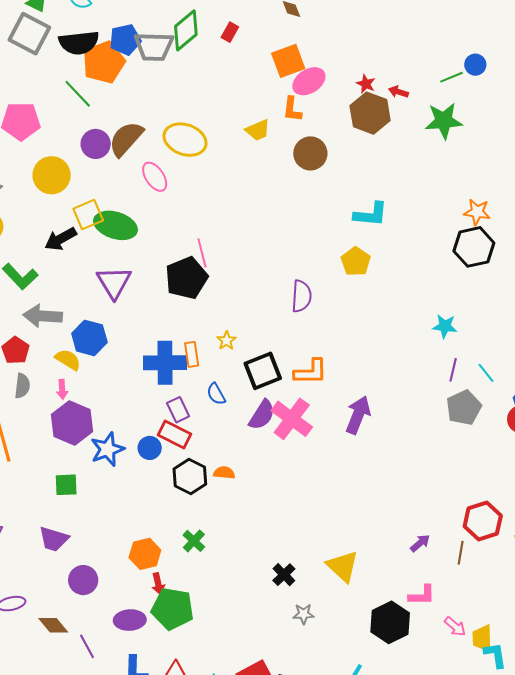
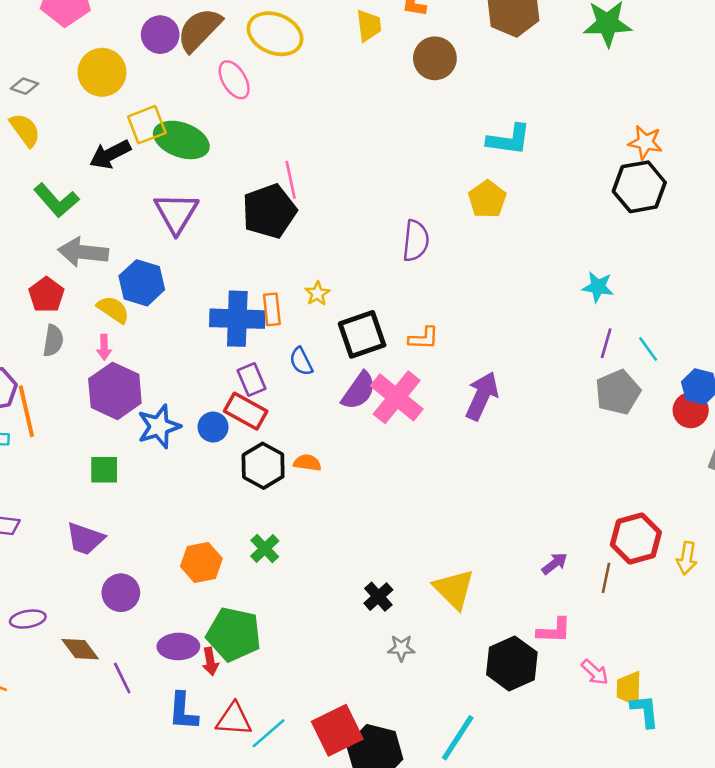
yellow trapezoid: (258, 130) -> (369, 26), turned -76
orange L-shape: (311, 372) -> (424, 338), size x0.7
red arrow: (158, 584) -> (210, 661), moved

